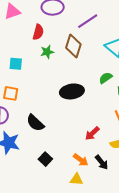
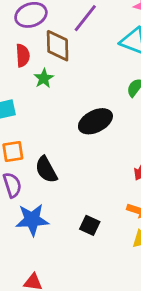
brown diamond: (73, 46) -> (58, 46), moved
black semicircle: (35, 123) -> (46, 170), moved, turned 36

